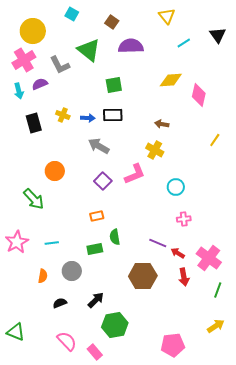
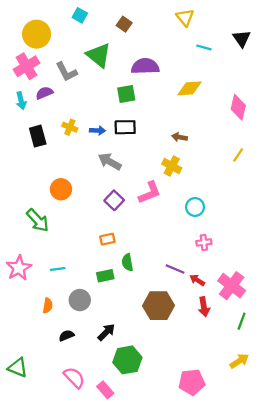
cyan line: (184, 43) -> (204, 47), turned 48
purple semicircle: (131, 46) -> (145, 66), moved
pink diamond: (199, 95) -> (238, 107), moved

